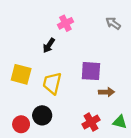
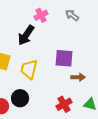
gray arrow: (113, 23) -> (72, 15), moved
black arrow: (49, 45) -> (26, 35), size x1.5

